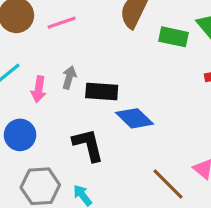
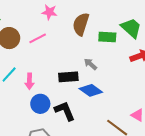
gray arrow: (69, 77) -> (90, 64), moved, turned -56
blue circle: (20, 135) -> (40, 104), moved

